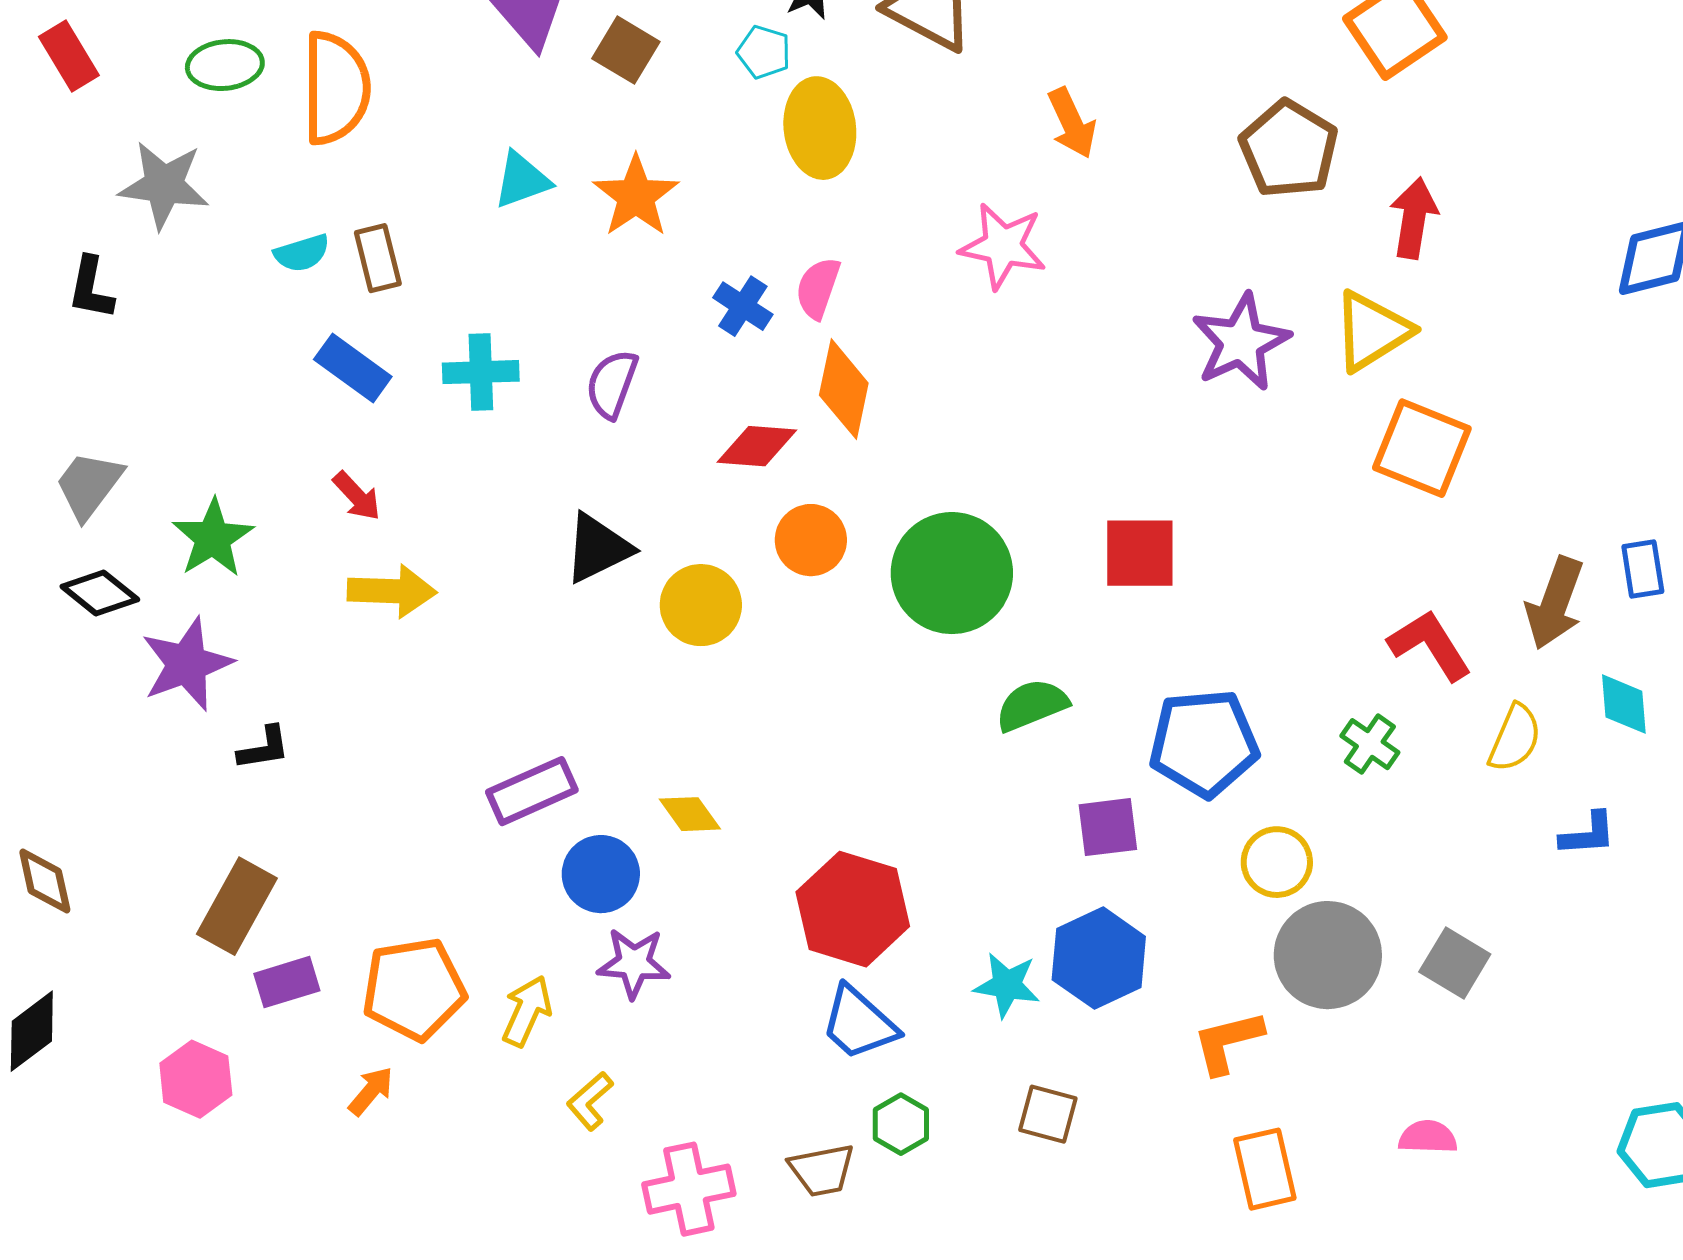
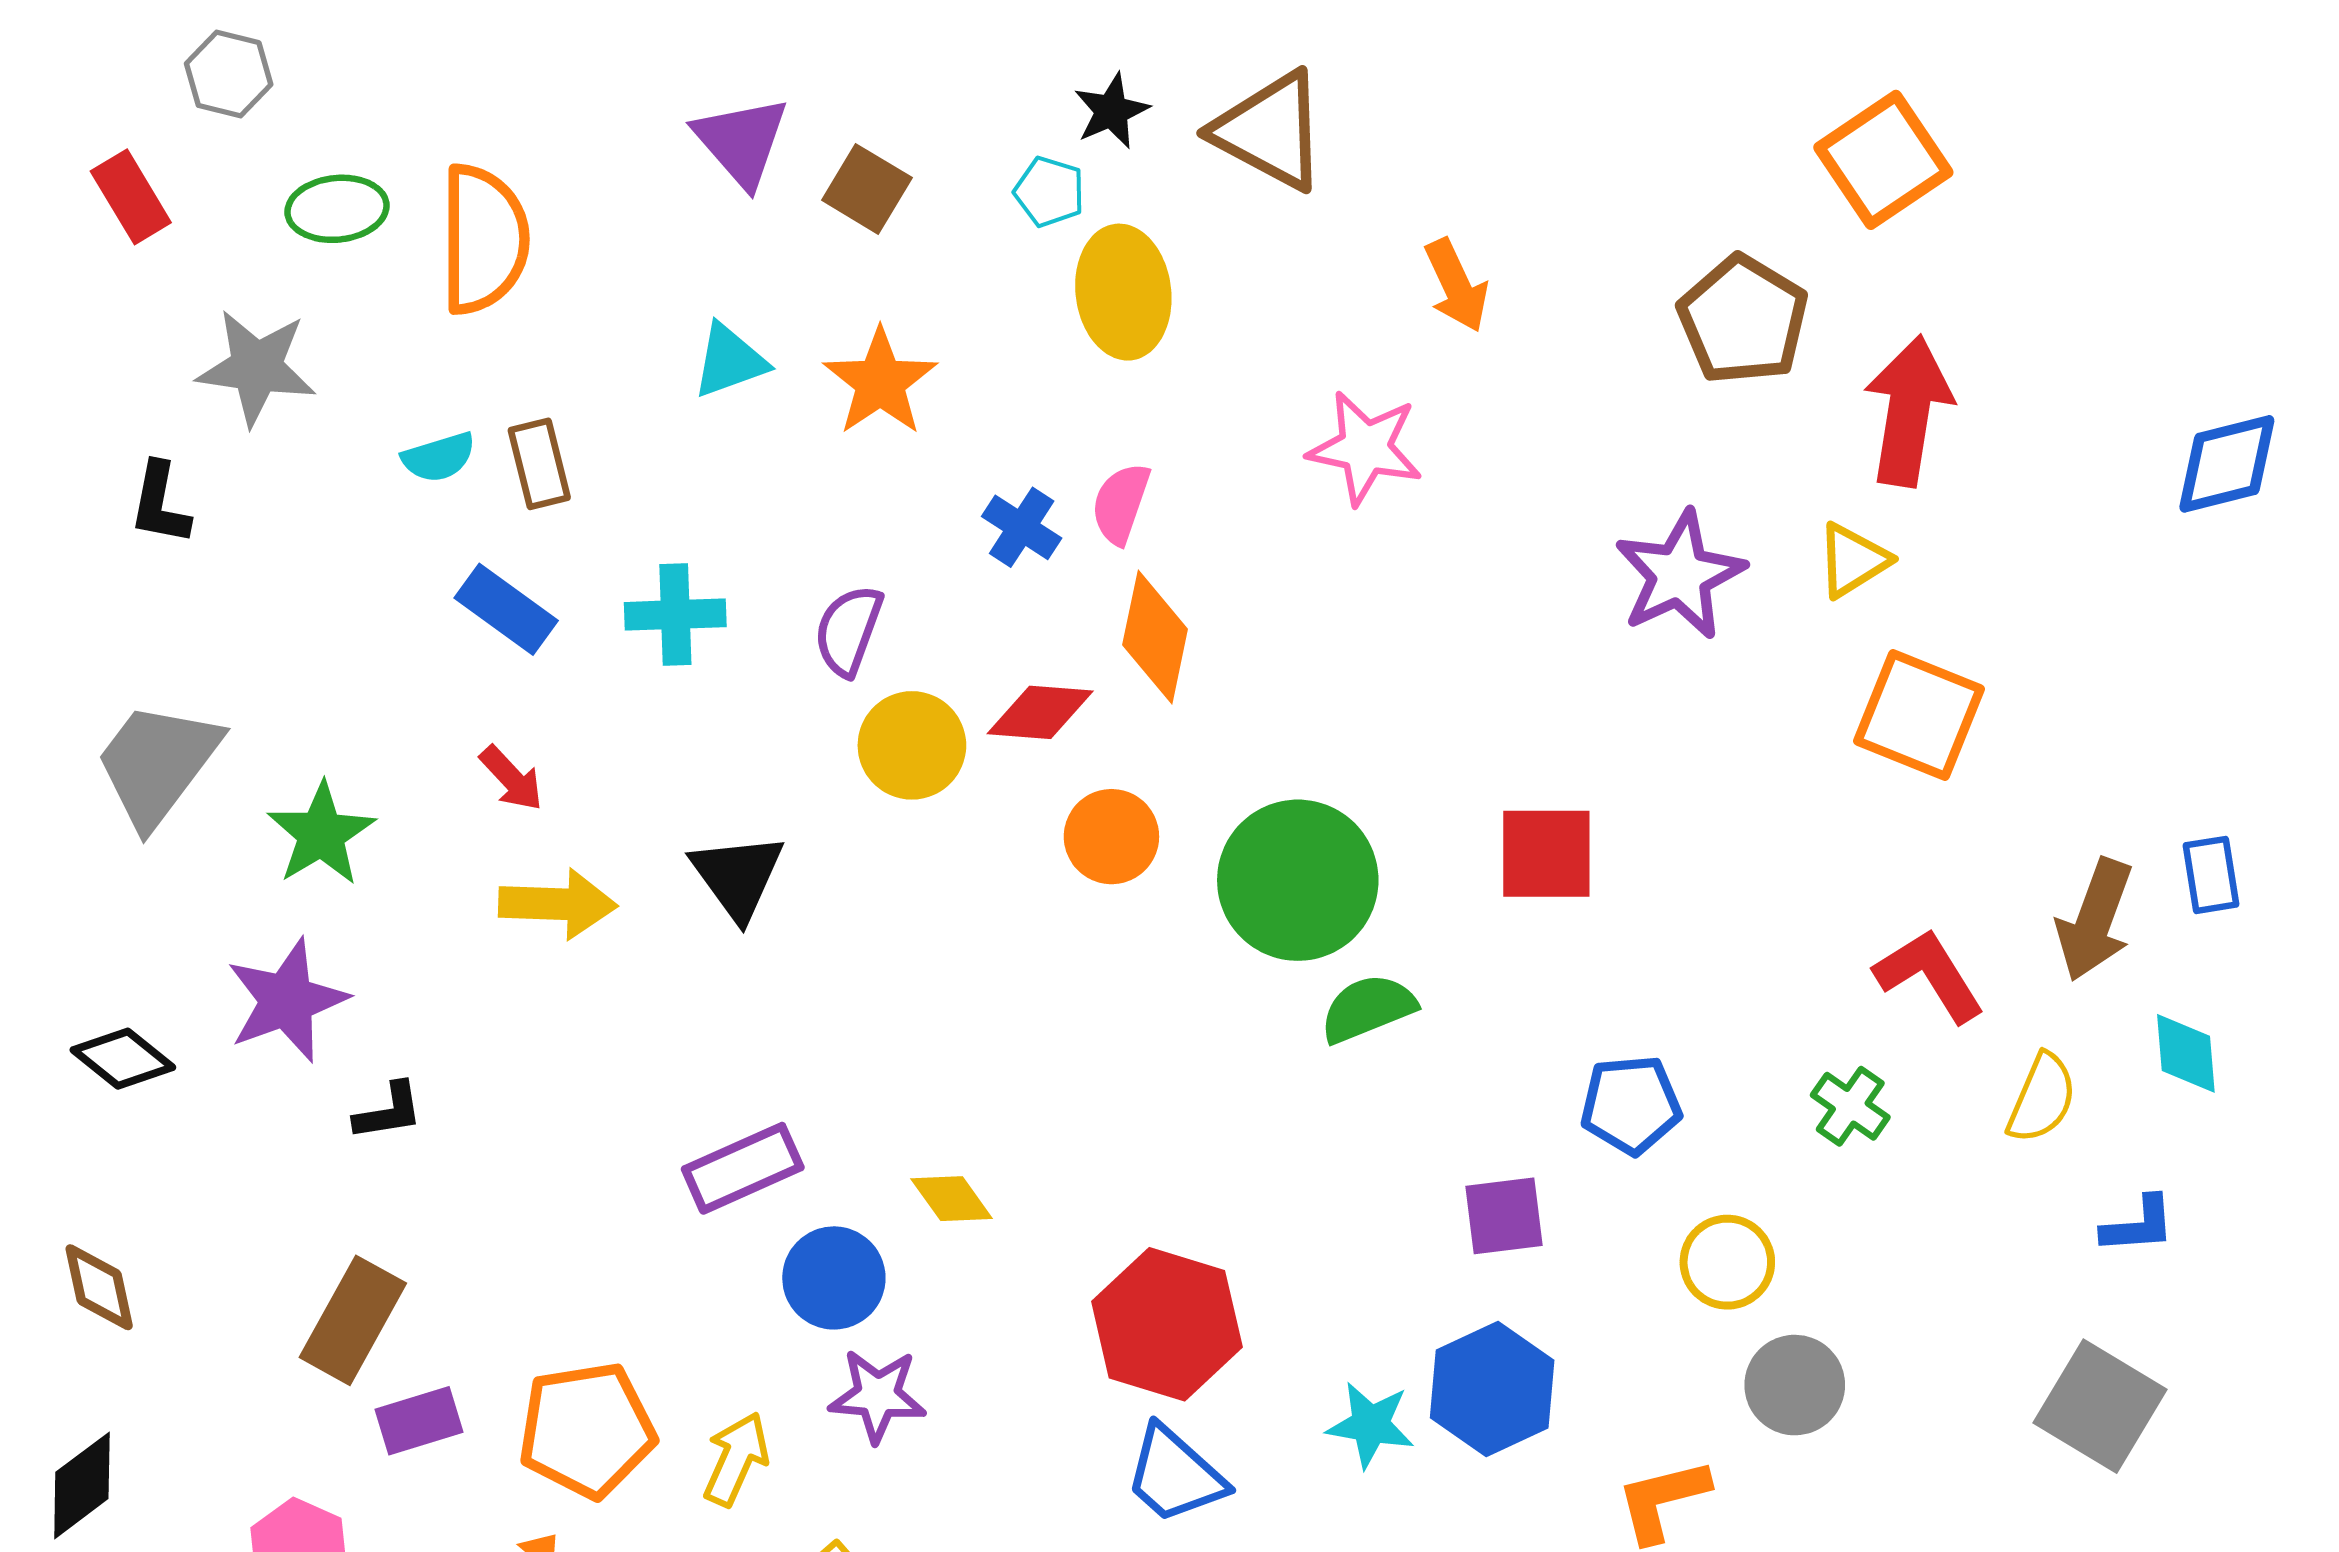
red arrow: (1414, 218) -> (1908, 411), size x1.4
yellow triangle: (1372, 331) -> (1853, 560), size x0.7
gray trapezoid: (89, 485) -> (157, 764), size x1.4
black triangle: (598, 548) -> (737, 876), moved, turned -40
black diamond: (100, 593) -> (123, 1059), moved
yellow circle: (701, 605) -> (912, 745), moved
green semicircle: (1032, 705) -> (1368, 1008), moved
blue pentagon: (1204, 743) -> (1631, 1105), size x0.7
gray circle: (1328, 955) -> (1795, 1385), size x0.7
gray square: (1455, 963) -> (2100, 1406), moved, size x1.4

